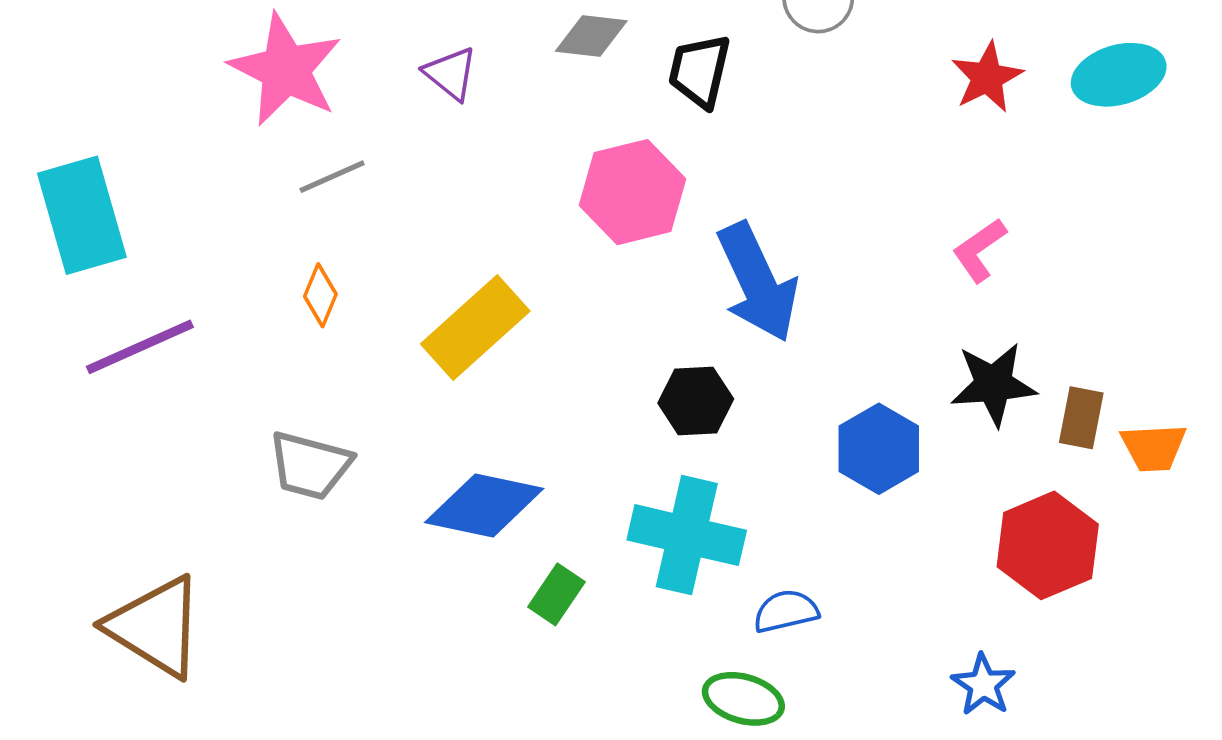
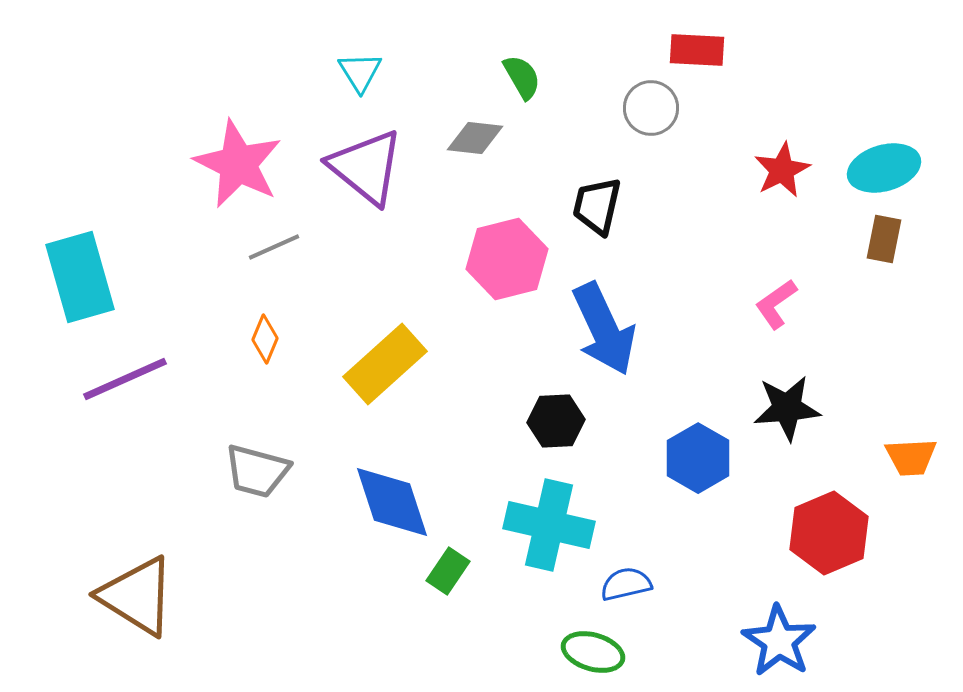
black trapezoid: (700, 71) -> (597, 206), moved
purple triangle: (451, 73) -> (366, 167), size x1.8
brown rectangle: (1081, 418) -> (884, 239), moved
blue diamond: (484, 505) -> (392, 502), turned 60
blue star: (983, 685) -> (779, 641), size x1.5

